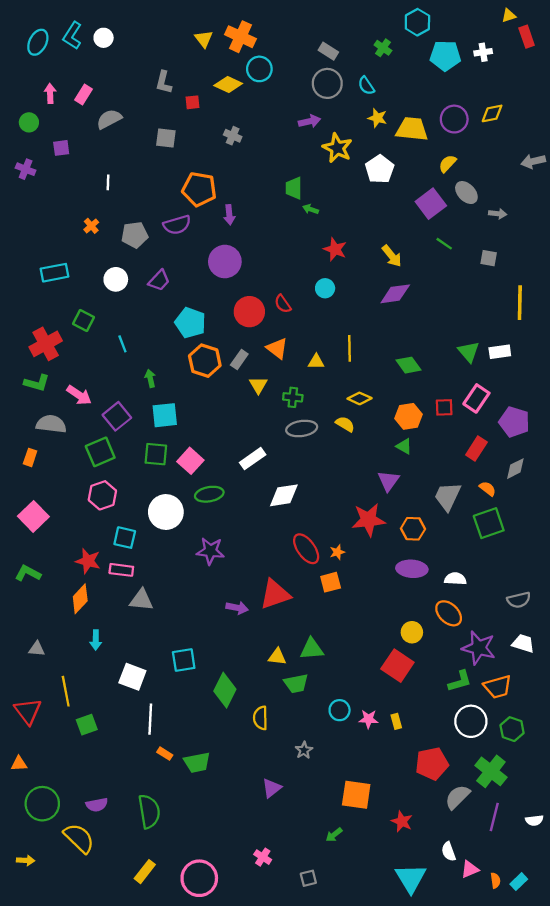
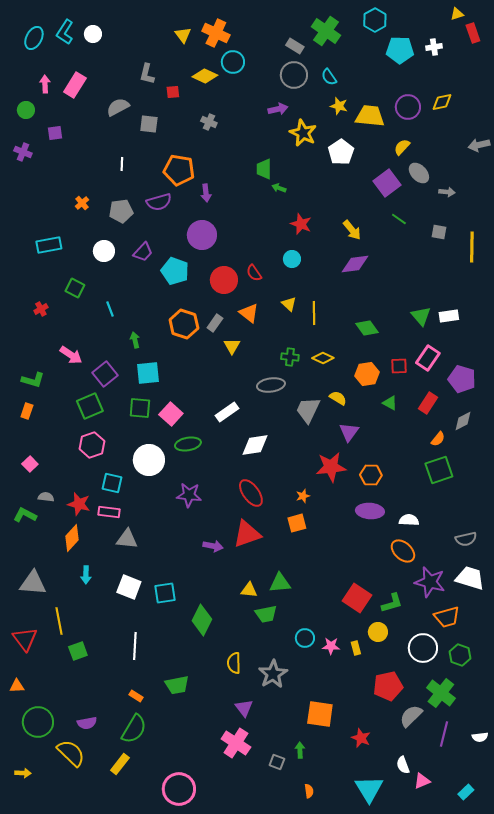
green cross: (383, 48) -> (326, 31), moved, size x1.8
pink rectangle: (83, 95) -> (75, 85), size x1.4
gray semicircle: (109, 119) -> (118, 107), moved
white line: (108, 182) -> (122, 164), moved
yellow line: (520, 303) -> (472, 247), moved
cyan pentagon: (190, 323) -> (175, 271), moved
red cross: (46, 344) -> (41, 309), size x0.5
yellow triangle: (316, 362) -> (289, 304), moved, turned 42
green L-shape: (37, 383) -> (33, 380), moved
green cross: (293, 397) -> (290, 357), moved
gray semicircle: (51, 424) -> (46, 497), moved, size x0.6
yellow semicircle: (345, 424) -> (338, 398), moved
green triangle: (404, 446) -> (390, 403), moved
orange semicircle: (488, 489) -> (438, 439), turned 91
gray trapezoid: (448, 496) -> (308, 410), moved
pink square: (33, 516) -> (30, 464), size x0.6
red ellipse: (306, 549) -> (251, 493), moved
yellow circle: (412, 632) -> (378, 632), moved
white trapezoid: (523, 643) -> (470, 578), size x1.4
gray triangle: (37, 649) -> (33, 583), size x1.8
white square: (132, 677) -> (129, 587), moved
green L-shape: (460, 681) -> (392, 603), moved
yellow semicircle: (260, 718) -> (234, 663), moved
gray star: (304, 750) -> (273, 674), size x1.8
orange rectangle: (165, 754) -> (136, 696), moved
purple triangle: (272, 788) -> (244, 708), turned -30
green semicircle: (149, 811) -> (134, 729), turned 40
green arrow: (334, 835) -> (300, 750), turned 126
pink cross: (263, 857) -> (236, 743), moved, size x1.8
yellow rectangle: (145, 872) -> (120, 764), moved
gray square: (308, 878) -> (277, 762), moved, turned 35
orange semicircle: (495, 880) -> (309, 791), moved

